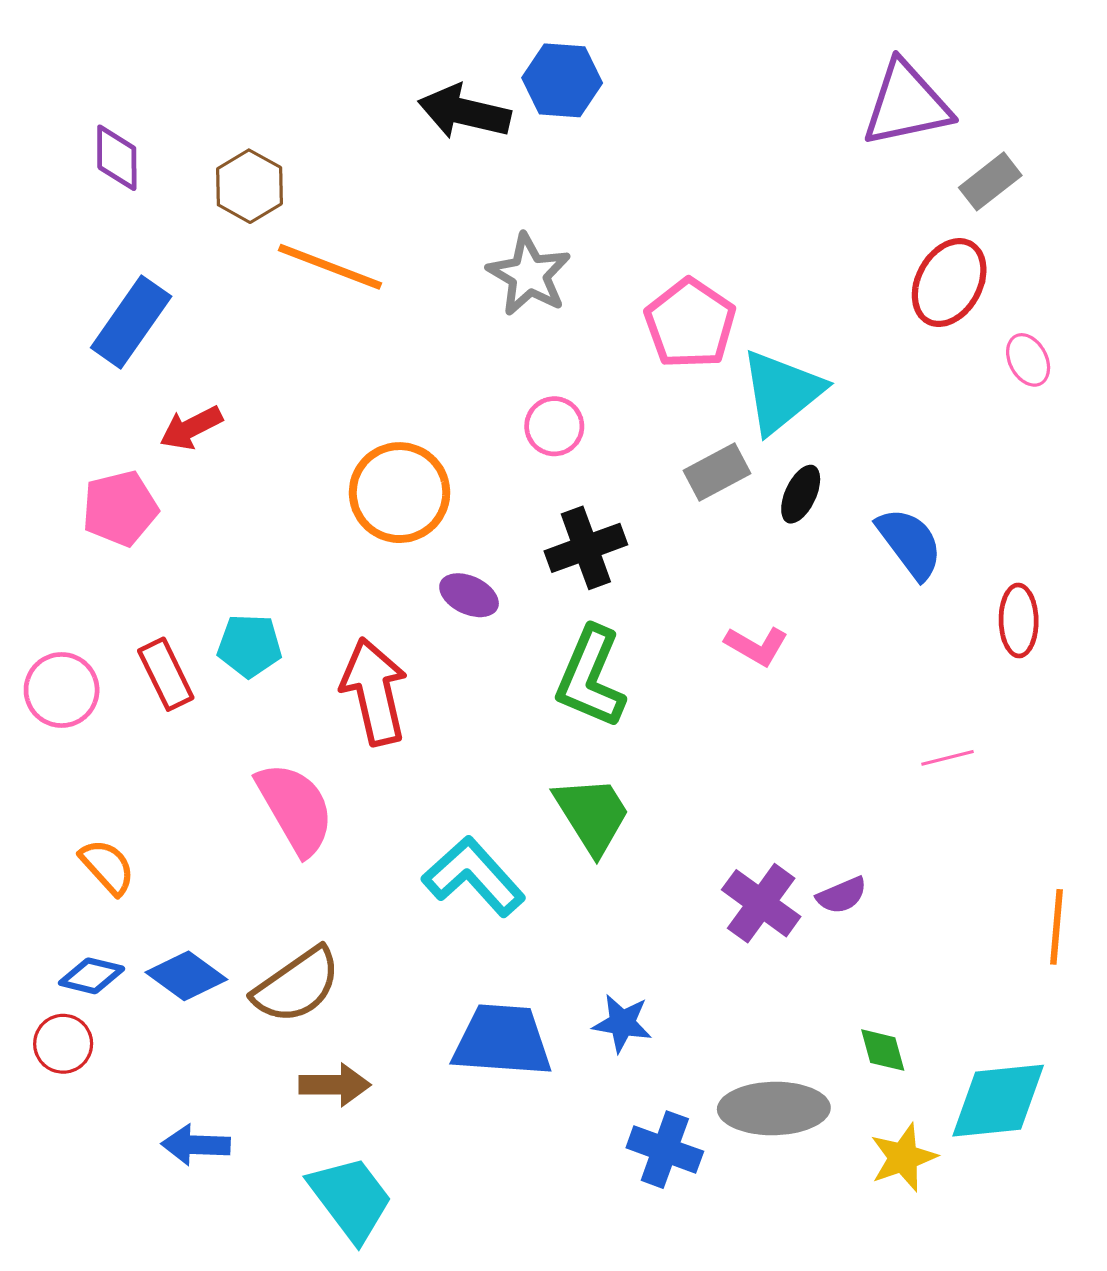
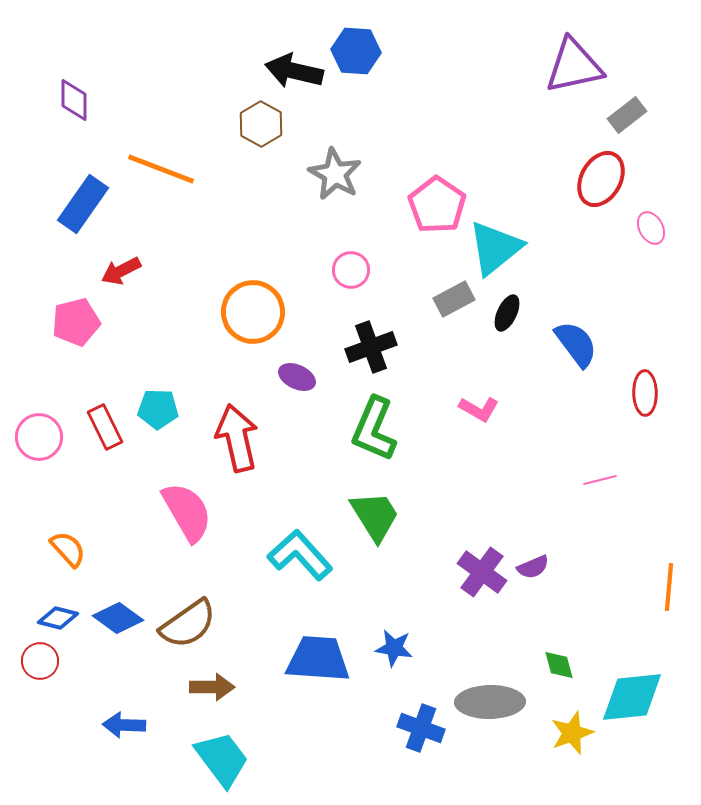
brown hexagon: (249, 186) -> (261, 124), moved
orange line: (330, 267) -> (161, 169), moved

